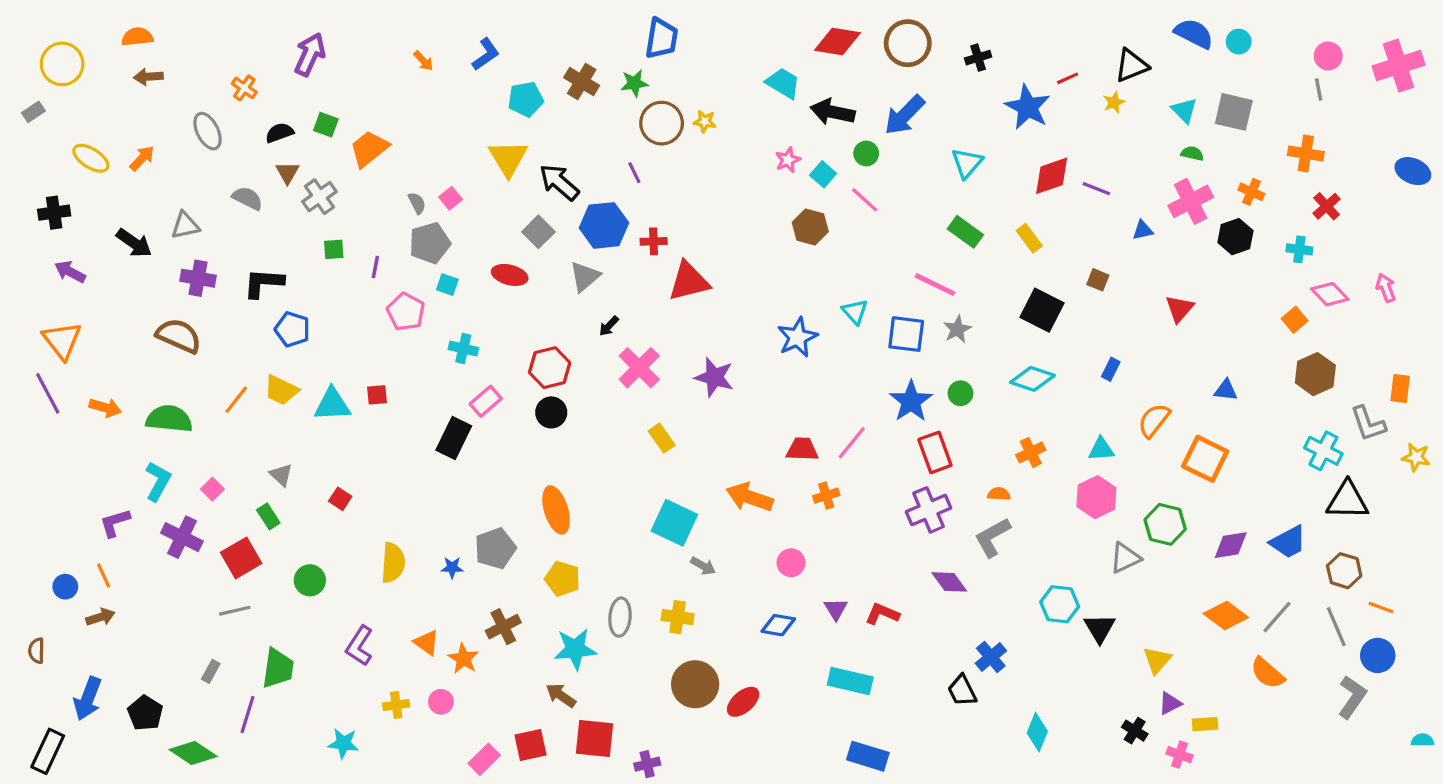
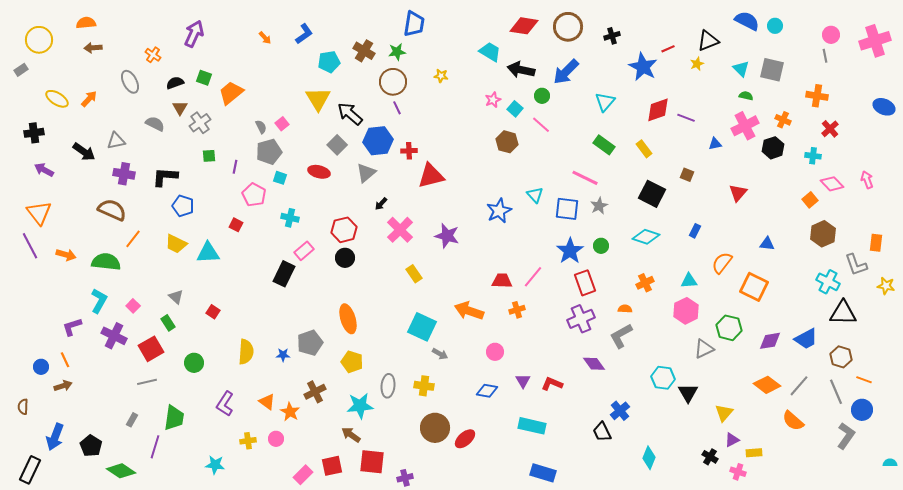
brown circle: (662, 123) -> (393, 82), moved
red square: (377, 395) -> (236, 225), moved, turned 32
orange line: (236, 400) -> (133, 239), moved

